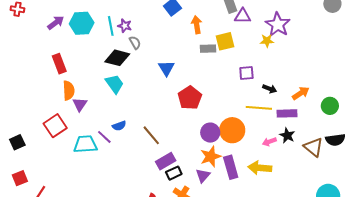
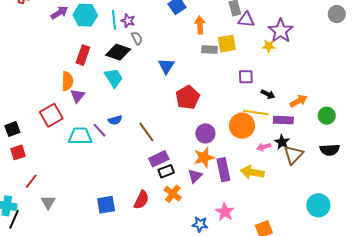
red rectangle: (59, 64) -> (83, 55), moved, turned 36
orange circle: (232, 130) -> (242, 126), moved
brown triangle: (313, 147) -> (293, 155), moved, turned 30
red square: (20, 178) -> (18, 152), moved

